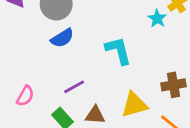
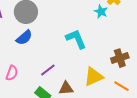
blue semicircle: (62, 38) -> (24, 38), moved
pink semicircle: (25, 96) -> (12, 73), moved

